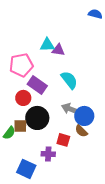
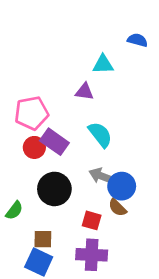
cyan triangle: (47, 45) -> (103, 64), moved
red circle: (23, 98) -> (34, 147), moved
brown square: (20, 126) -> (43, 239), moved
purple cross: (48, 154) -> (92, 255), moved, size x1.5

